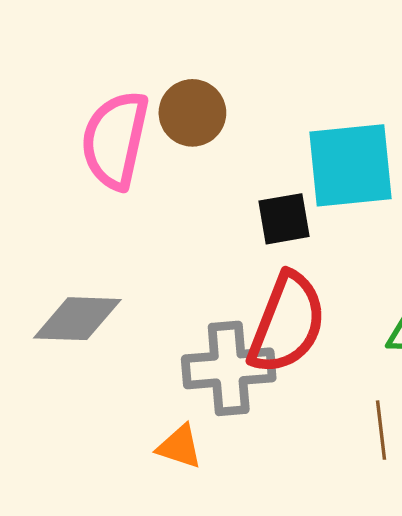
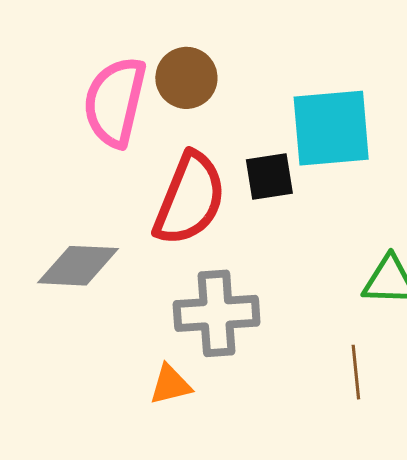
red semicircle: (287, 323) -> (190, 199), moved
orange triangle: (179, 447) -> (170, 385), turned -33

